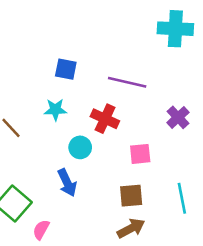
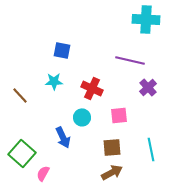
purple line: (127, 82) -> (130, 60), moved
cyan circle: (80, 147) -> (82, 117), moved

